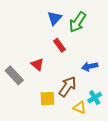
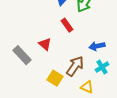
cyan cross: (95, 98) -> (102, 67), moved
yellow square: (47, 99) -> (55, 78), turned 35

